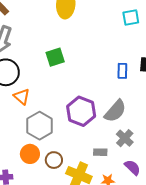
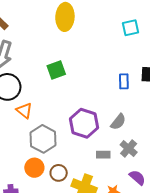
gray semicircle: (115, 111) -> (118, 122), size x0.7
gray rectangle: (100, 152) -> (103, 155), moved

